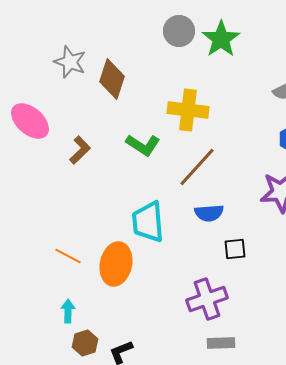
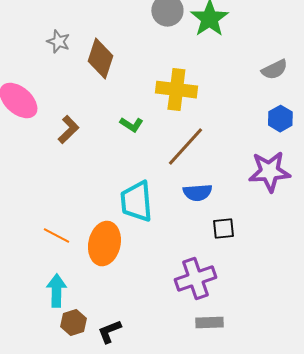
gray star: (70, 62) -> (58, 42), size x0.7
green L-shape: (143, 145) -> (131, 125), size x0.7
cyan arrow: (68, 311) -> (56, 291), size x1.4

